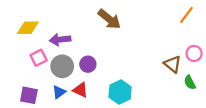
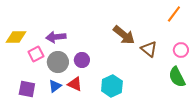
brown arrow: (109, 19) -> (124, 35), moved
yellow diamond: (28, 28) -> (16, 37), moved
brown triangle: (173, 64) -> (149, 49), moved
green semicircle: (190, 82) -> (177, 77), size x1.5

